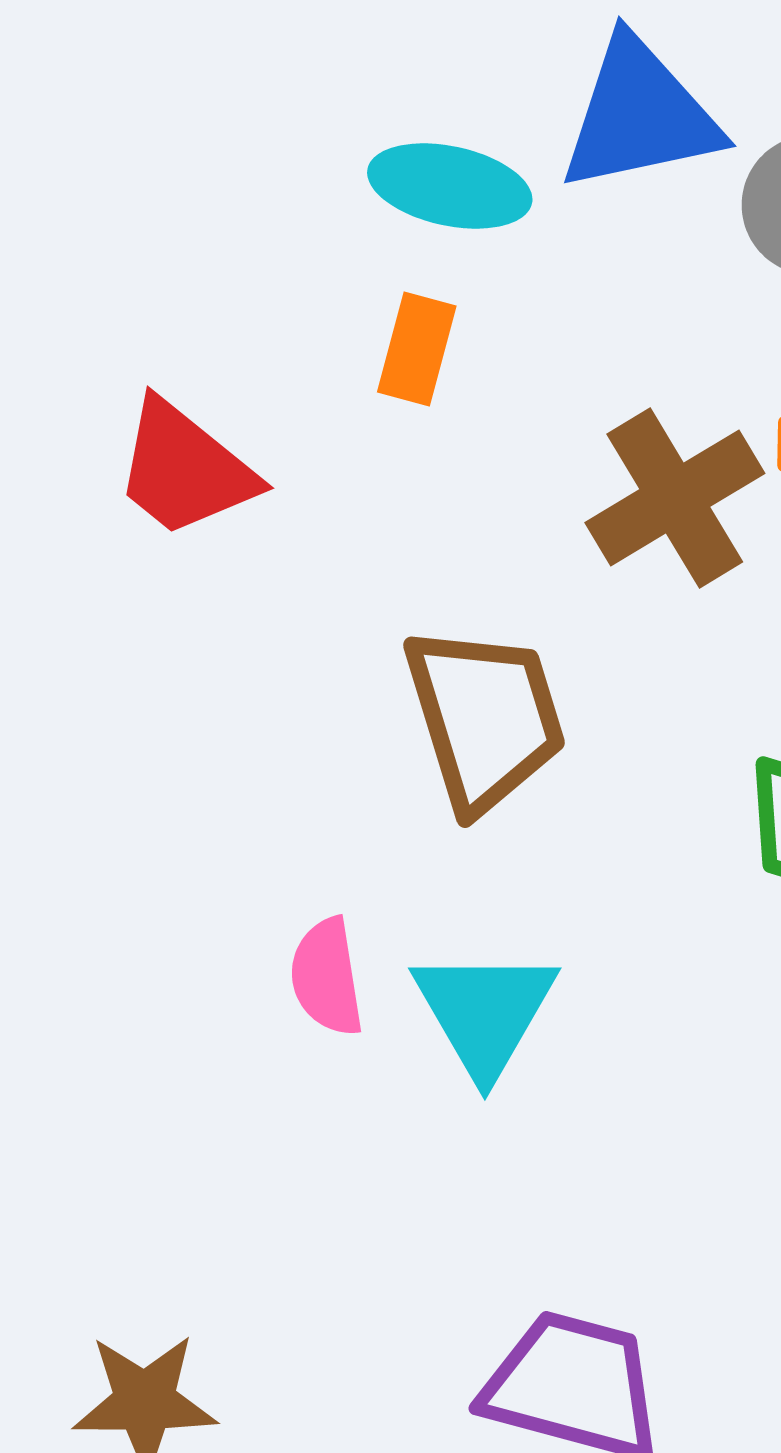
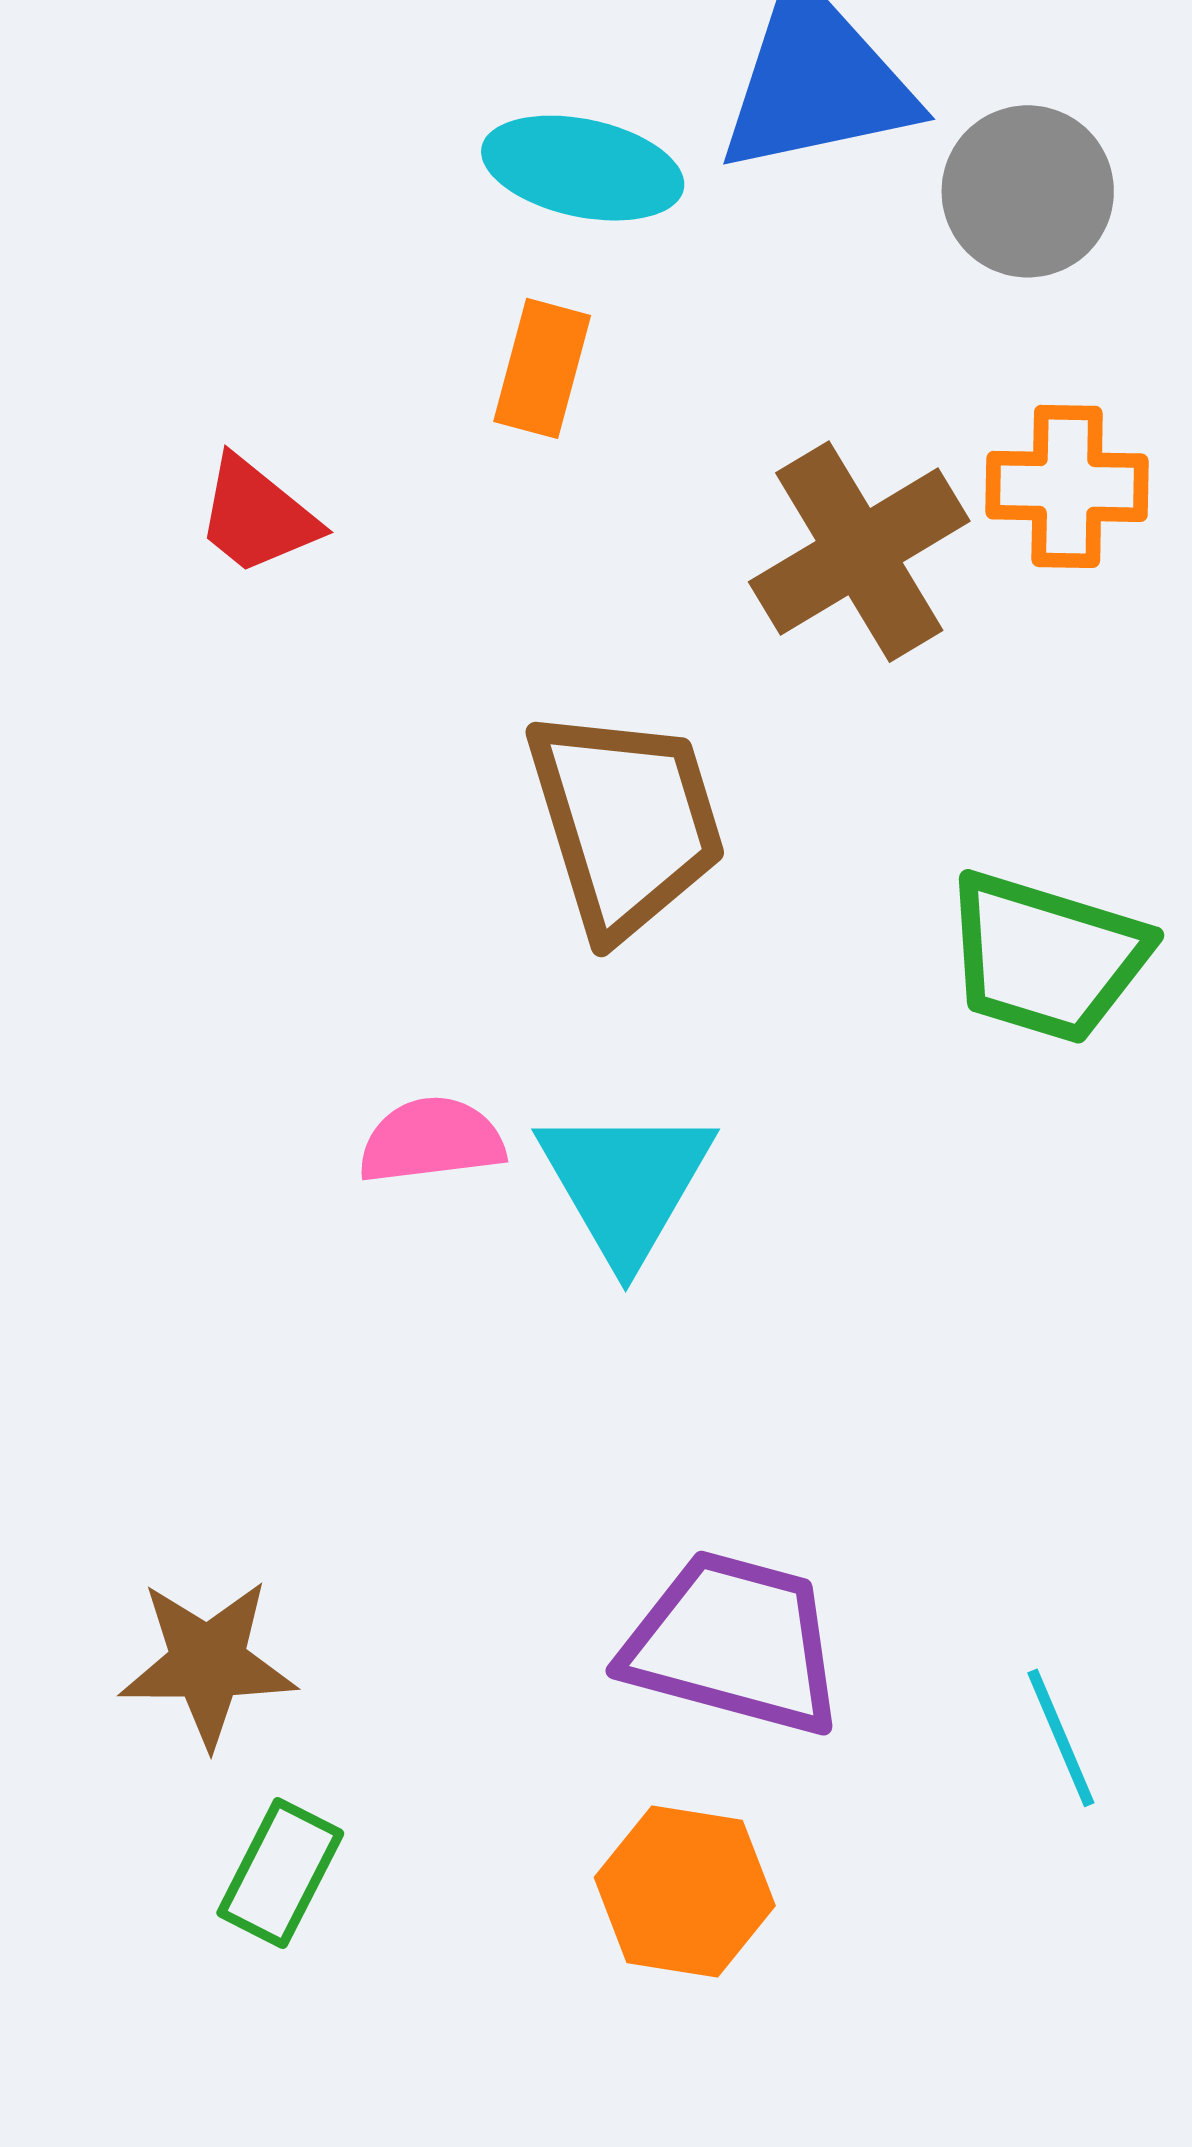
red trapezoid: (185, 469) -> (257, 516), size x0.7
pink semicircle: (327, 977) -> (431, 1140), turned 92

